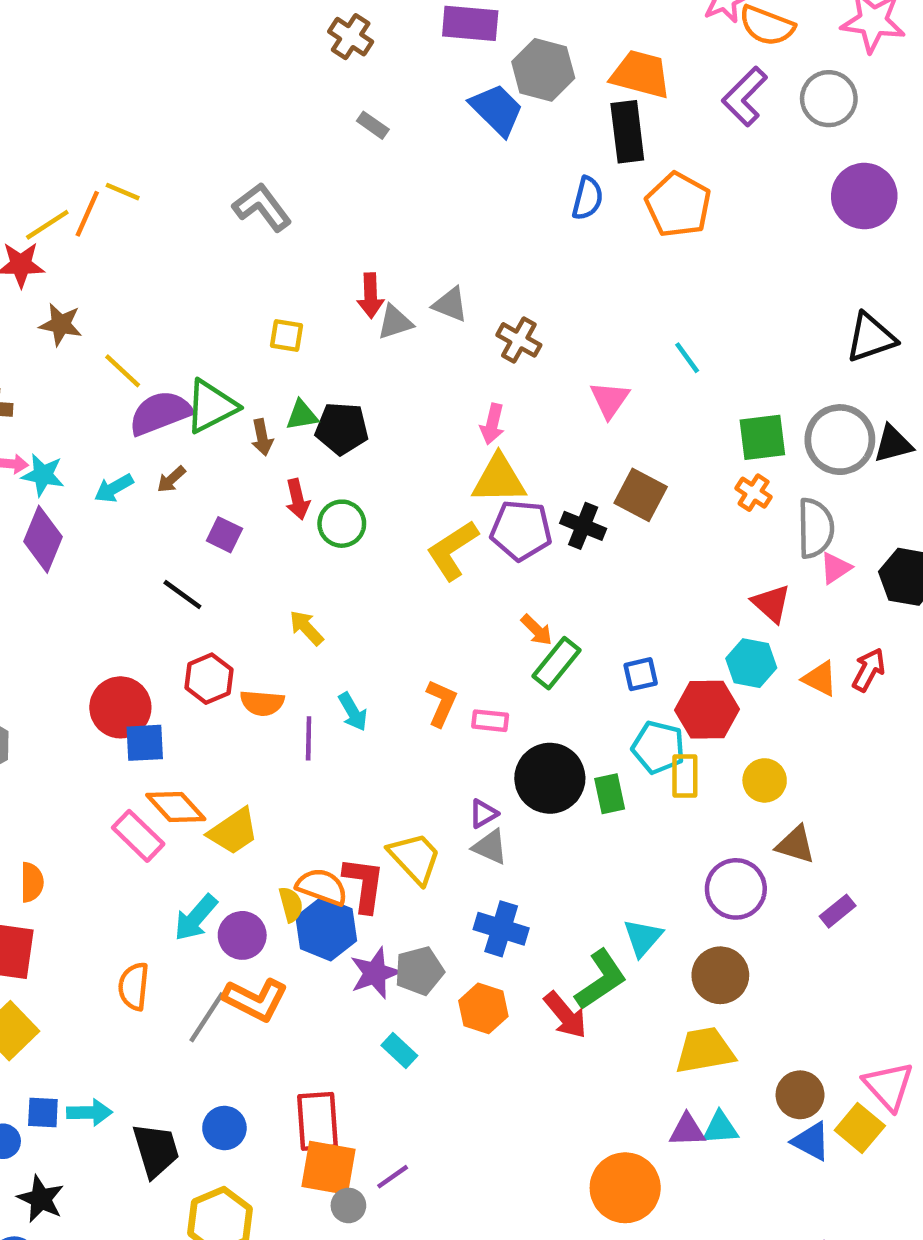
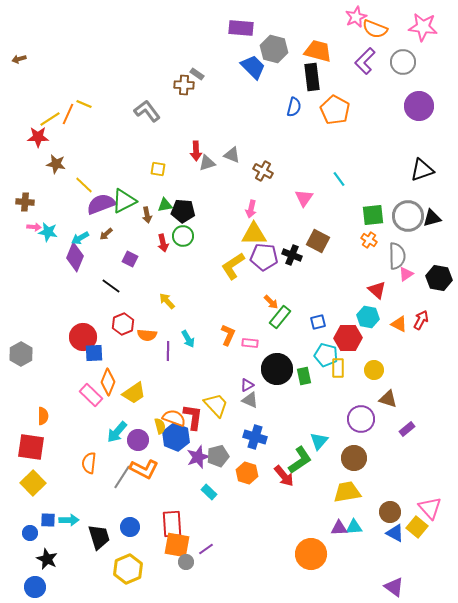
brown cross: (351, 37) -> (184, 85), moved, turned -30
green circle: (342, 524) -> (183, 236), moved
purple diamond: (43, 539) -> (75, 257), moved
orange diamond: (176, 807) -> (108, 382), turned 64

